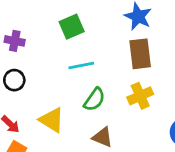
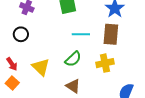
cyan line: (81, 66) -> (81, 34), moved

